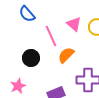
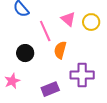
orange semicircle: (66, 55) -> (60, 50), turned -30

